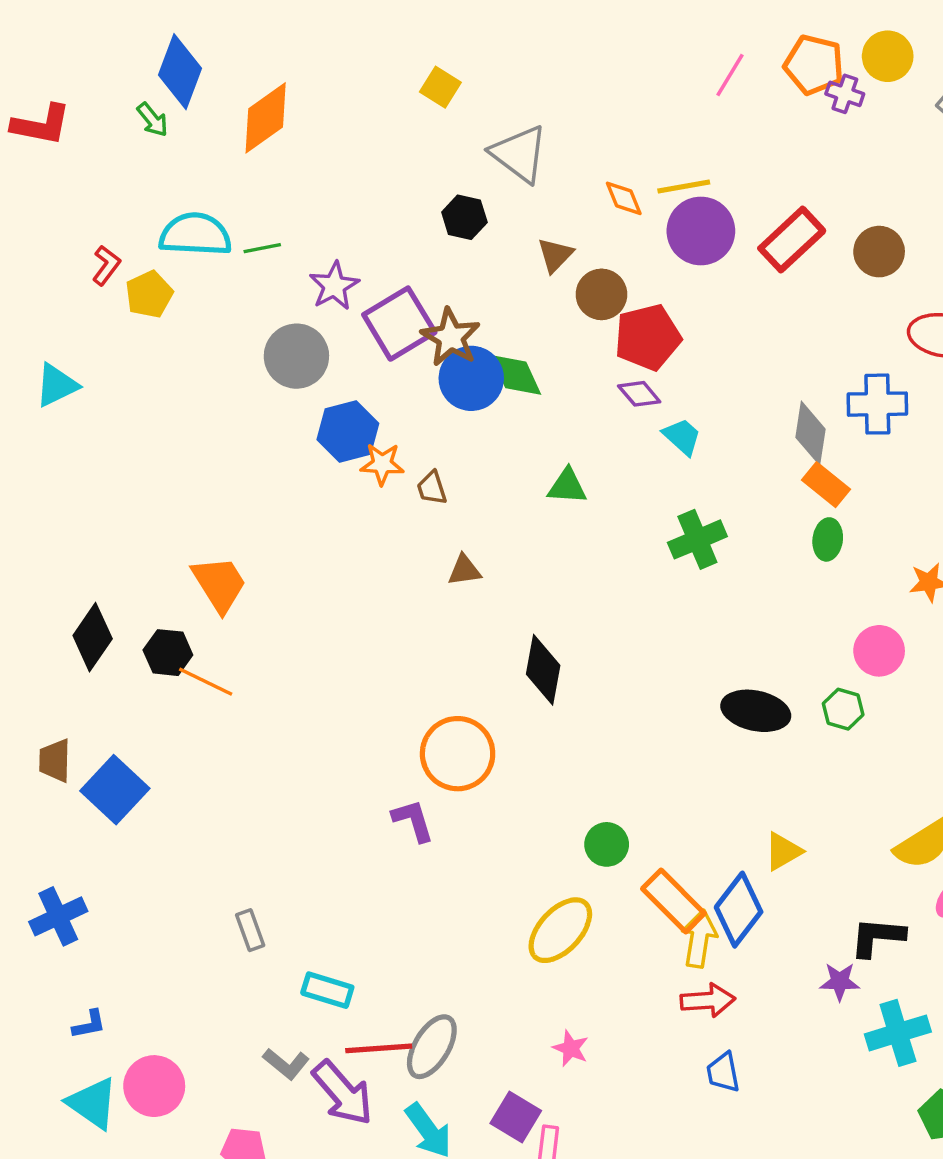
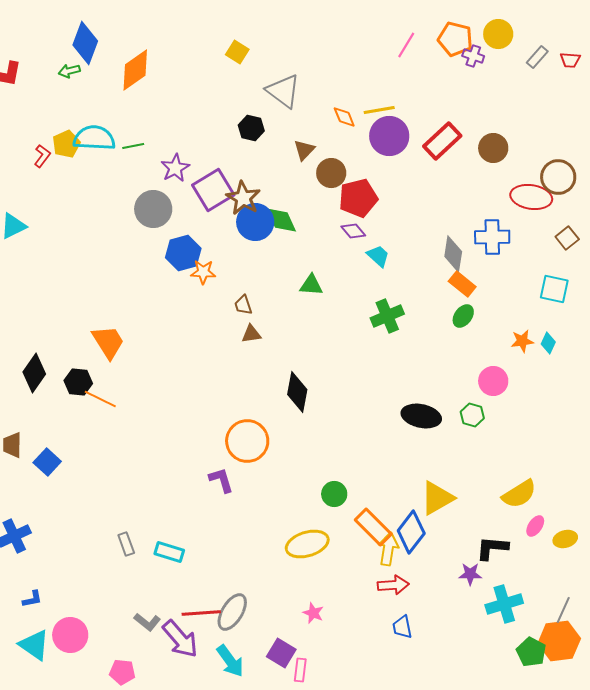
green arrow: (153, 120) -> (69, 71), turned 115
yellow pentagon: (149, 294) -> (66, 144), moved
brown trapezoid: (432, 488) -> (243, 305), moved
green ellipse: (828, 539) -> (463, 316), turned 30
blue square: (115, 790) -> (47, 462), size x0.7
yellow triangle: (783, 851) -> (437, 498), size x1.5
yellow ellipse: (560, 930) -> (307, 544), turned 30
cyan rectangle: (327, 990) -> (169, 552), moved

